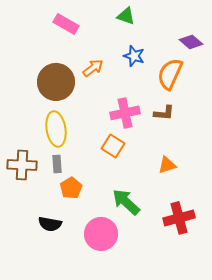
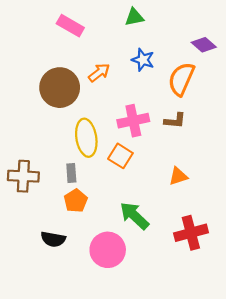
green triangle: (126, 16) -> (134, 17), turned -30
yellow ellipse: (56, 129) -> (86, 138), moved
gray rectangle: (57, 164) -> (71, 173), moved

